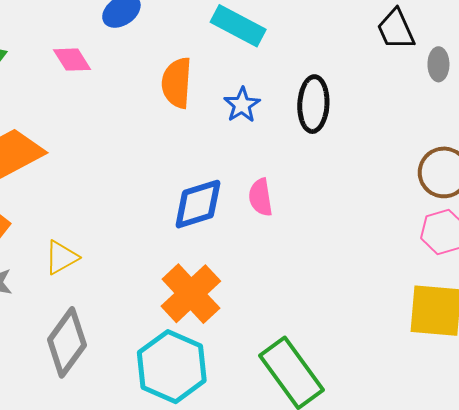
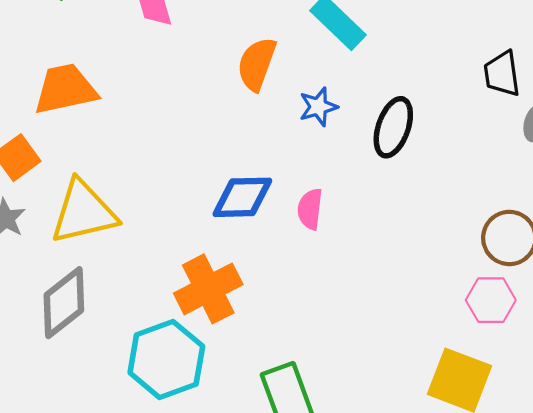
yellow triangle: (61, 257) -> (84, 212), size x1.8

